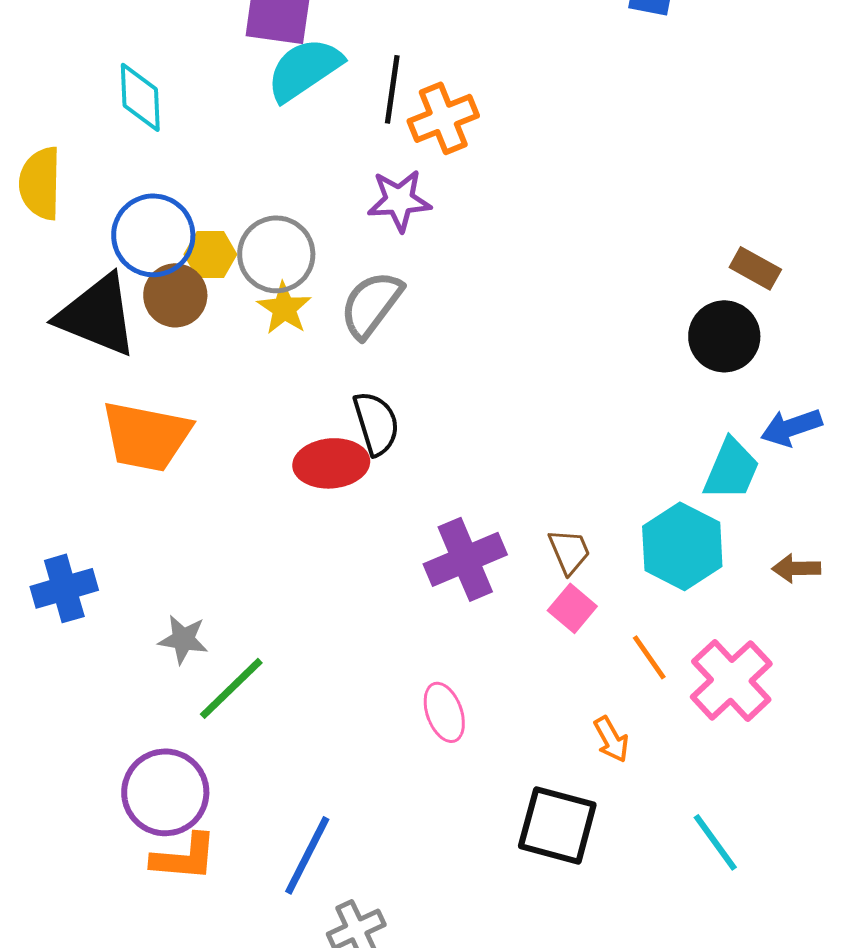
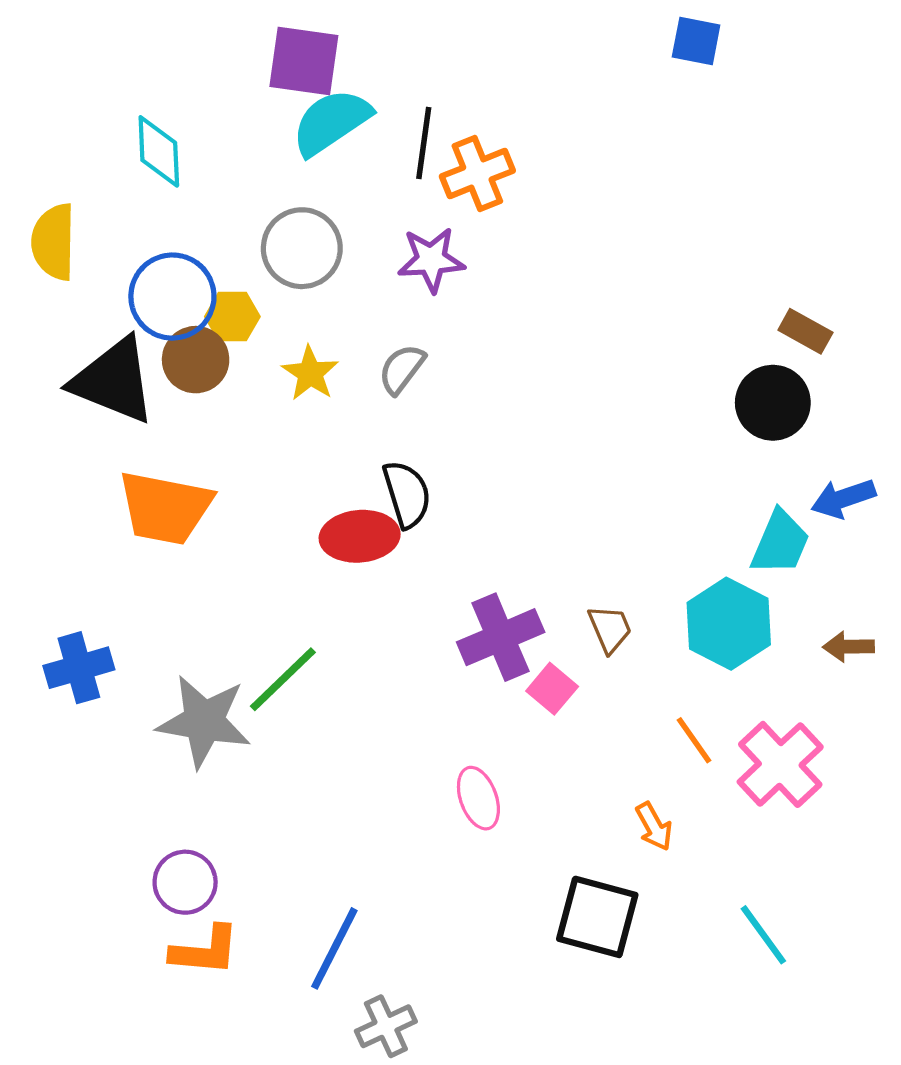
gray circle: (276, 254) -> (302, 248), moved
gray semicircle: (371, 304) -> (402, 369), size x0.7
pink square: (572, 608) -> (552, 689), moved
gray star: (183, 639) -> (204, 721), size x1.8
green line: (231, 688) -> (283, 679), moved
purple circle: (165, 792) -> (185, 882), size x0.7

